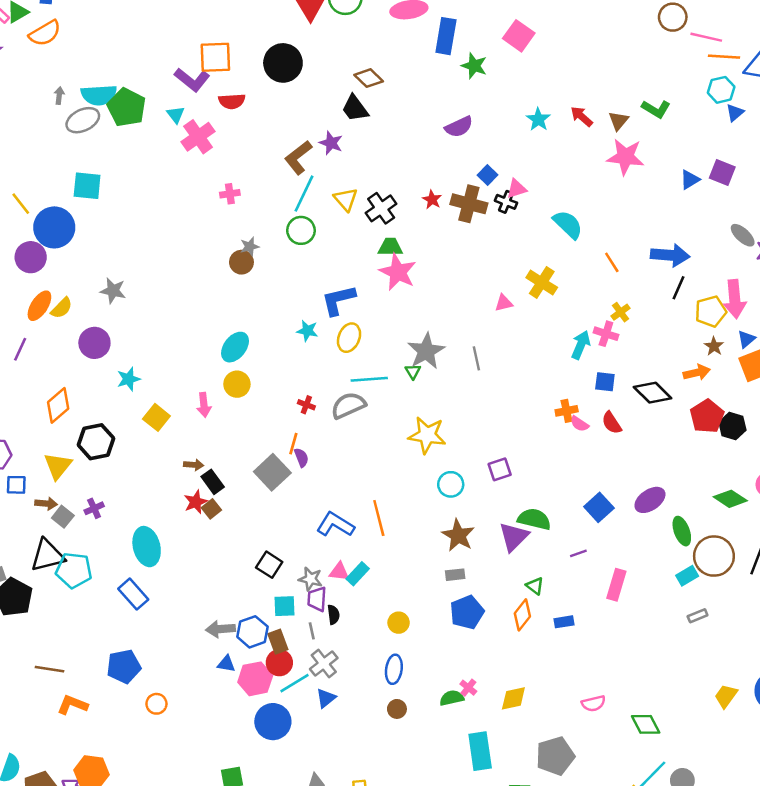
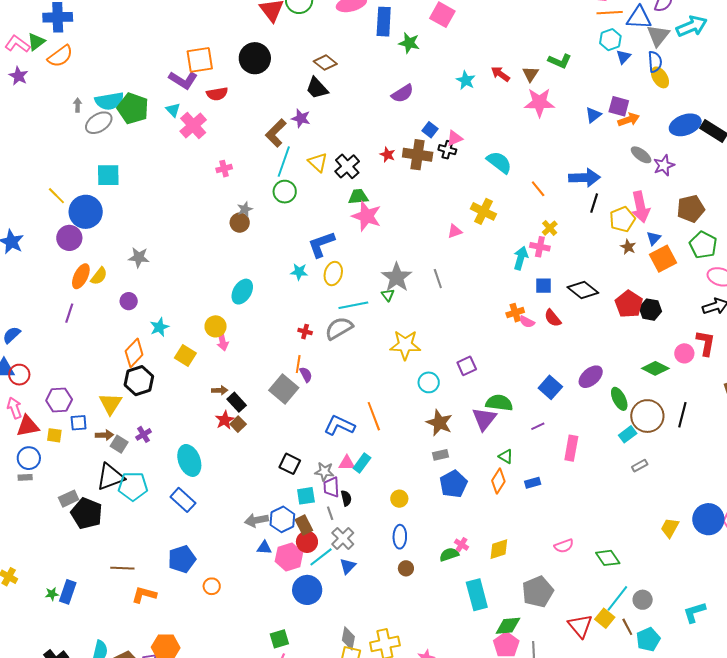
purple circle: (94, 343) -> (129, 301), size x0.7
orange arrow: (697, 373) -> (629, 120), moved
yellow circle: (237, 384) -> (216, 326), moved
orange diamond: (58, 405) -> (134, 353), moved

